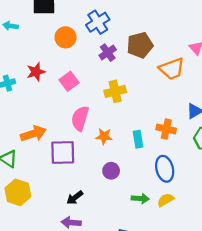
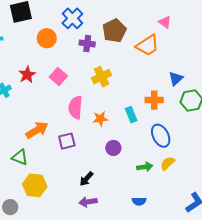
purple cross: (108, 53) -> (87, 43), turned -35
purple square: (63, 152) -> (67, 141), size x0.7

